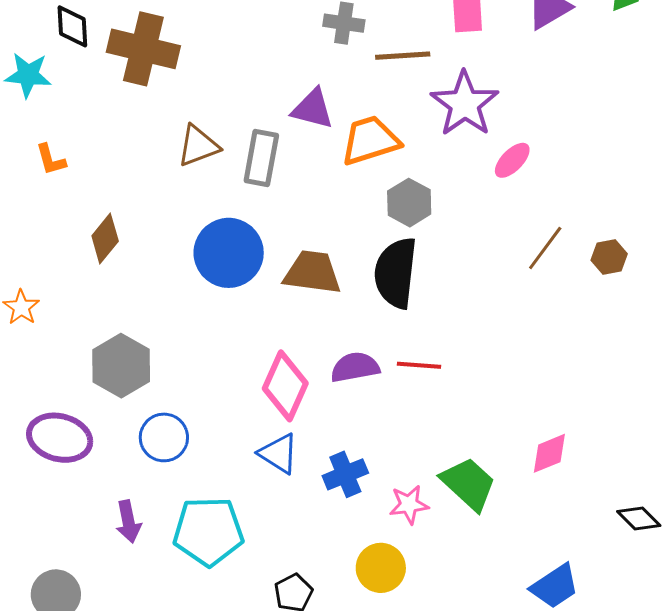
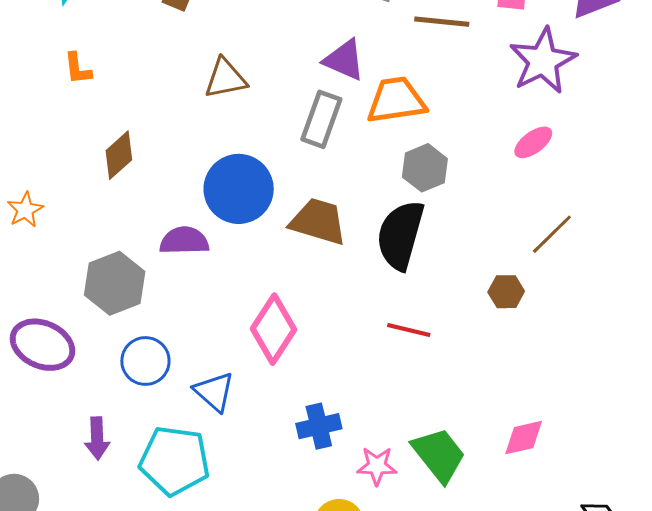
purple star: (465, 104) -> (543, 61), moved
gray rectangle: (261, 158) -> (321, 119), moved
brown hexagon: (609, 257) -> (506, 292), moved
purple semicircle: (355, 367) -> (184, 241), moved
blue triangle: (279, 454) -> (214, 392), moved

